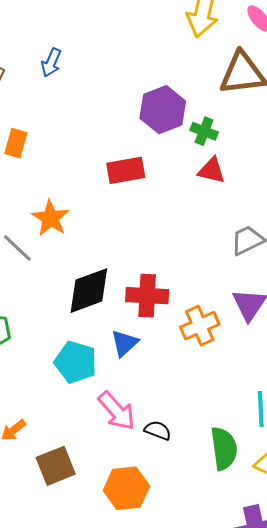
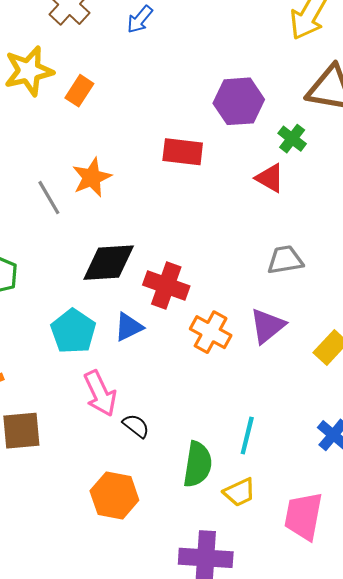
green cross: (204, 131) -> (292, 139), moved
orange cross: (200, 326) -> (211, 332), turned 36
orange hexagon: (126, 488) -> (114, 495), moved

